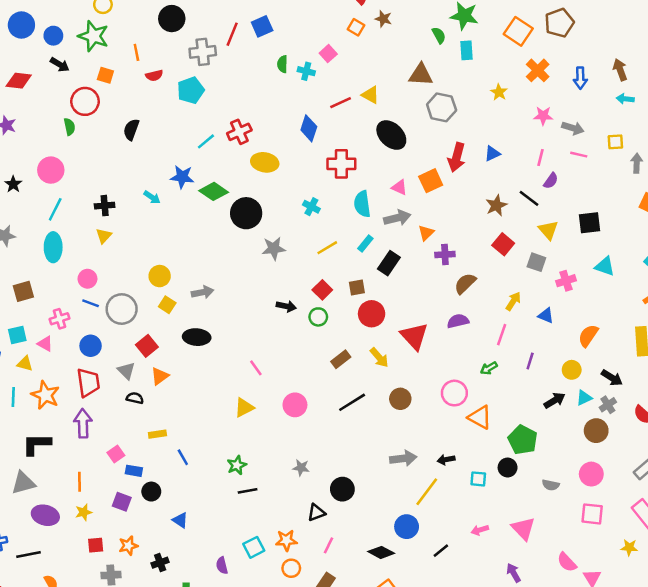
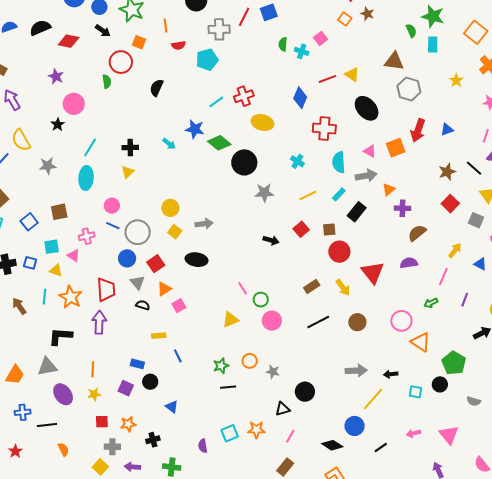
pink circle: (51, 170) -> (74, 104), moved
green circle: (318, 317) -> (261, 300), moved
blue circle: (91, 346) -> (127, 258), moved
pink square: (116, 454) -> (179, 306), moved
purple ellipse: (45, 515) -> (63, 394), turned 35
orange circle: (291, 568) -> (250, 361), moved

